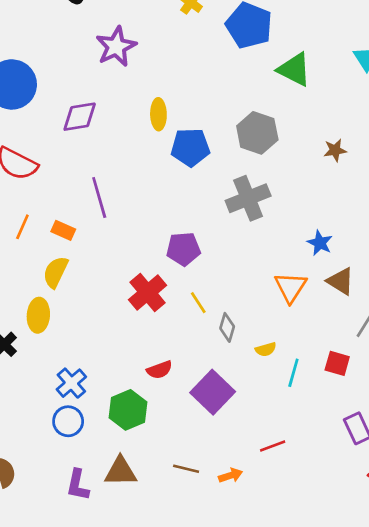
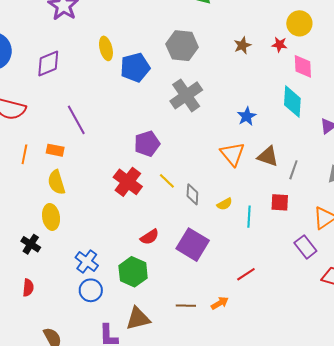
blue star: (320, 243) -> (247, 116), turned 30
yellow semicircle: (56, 272) -> (56, 182), turned -30
brown triangle: (340, 281) -> (268, 156), moved

